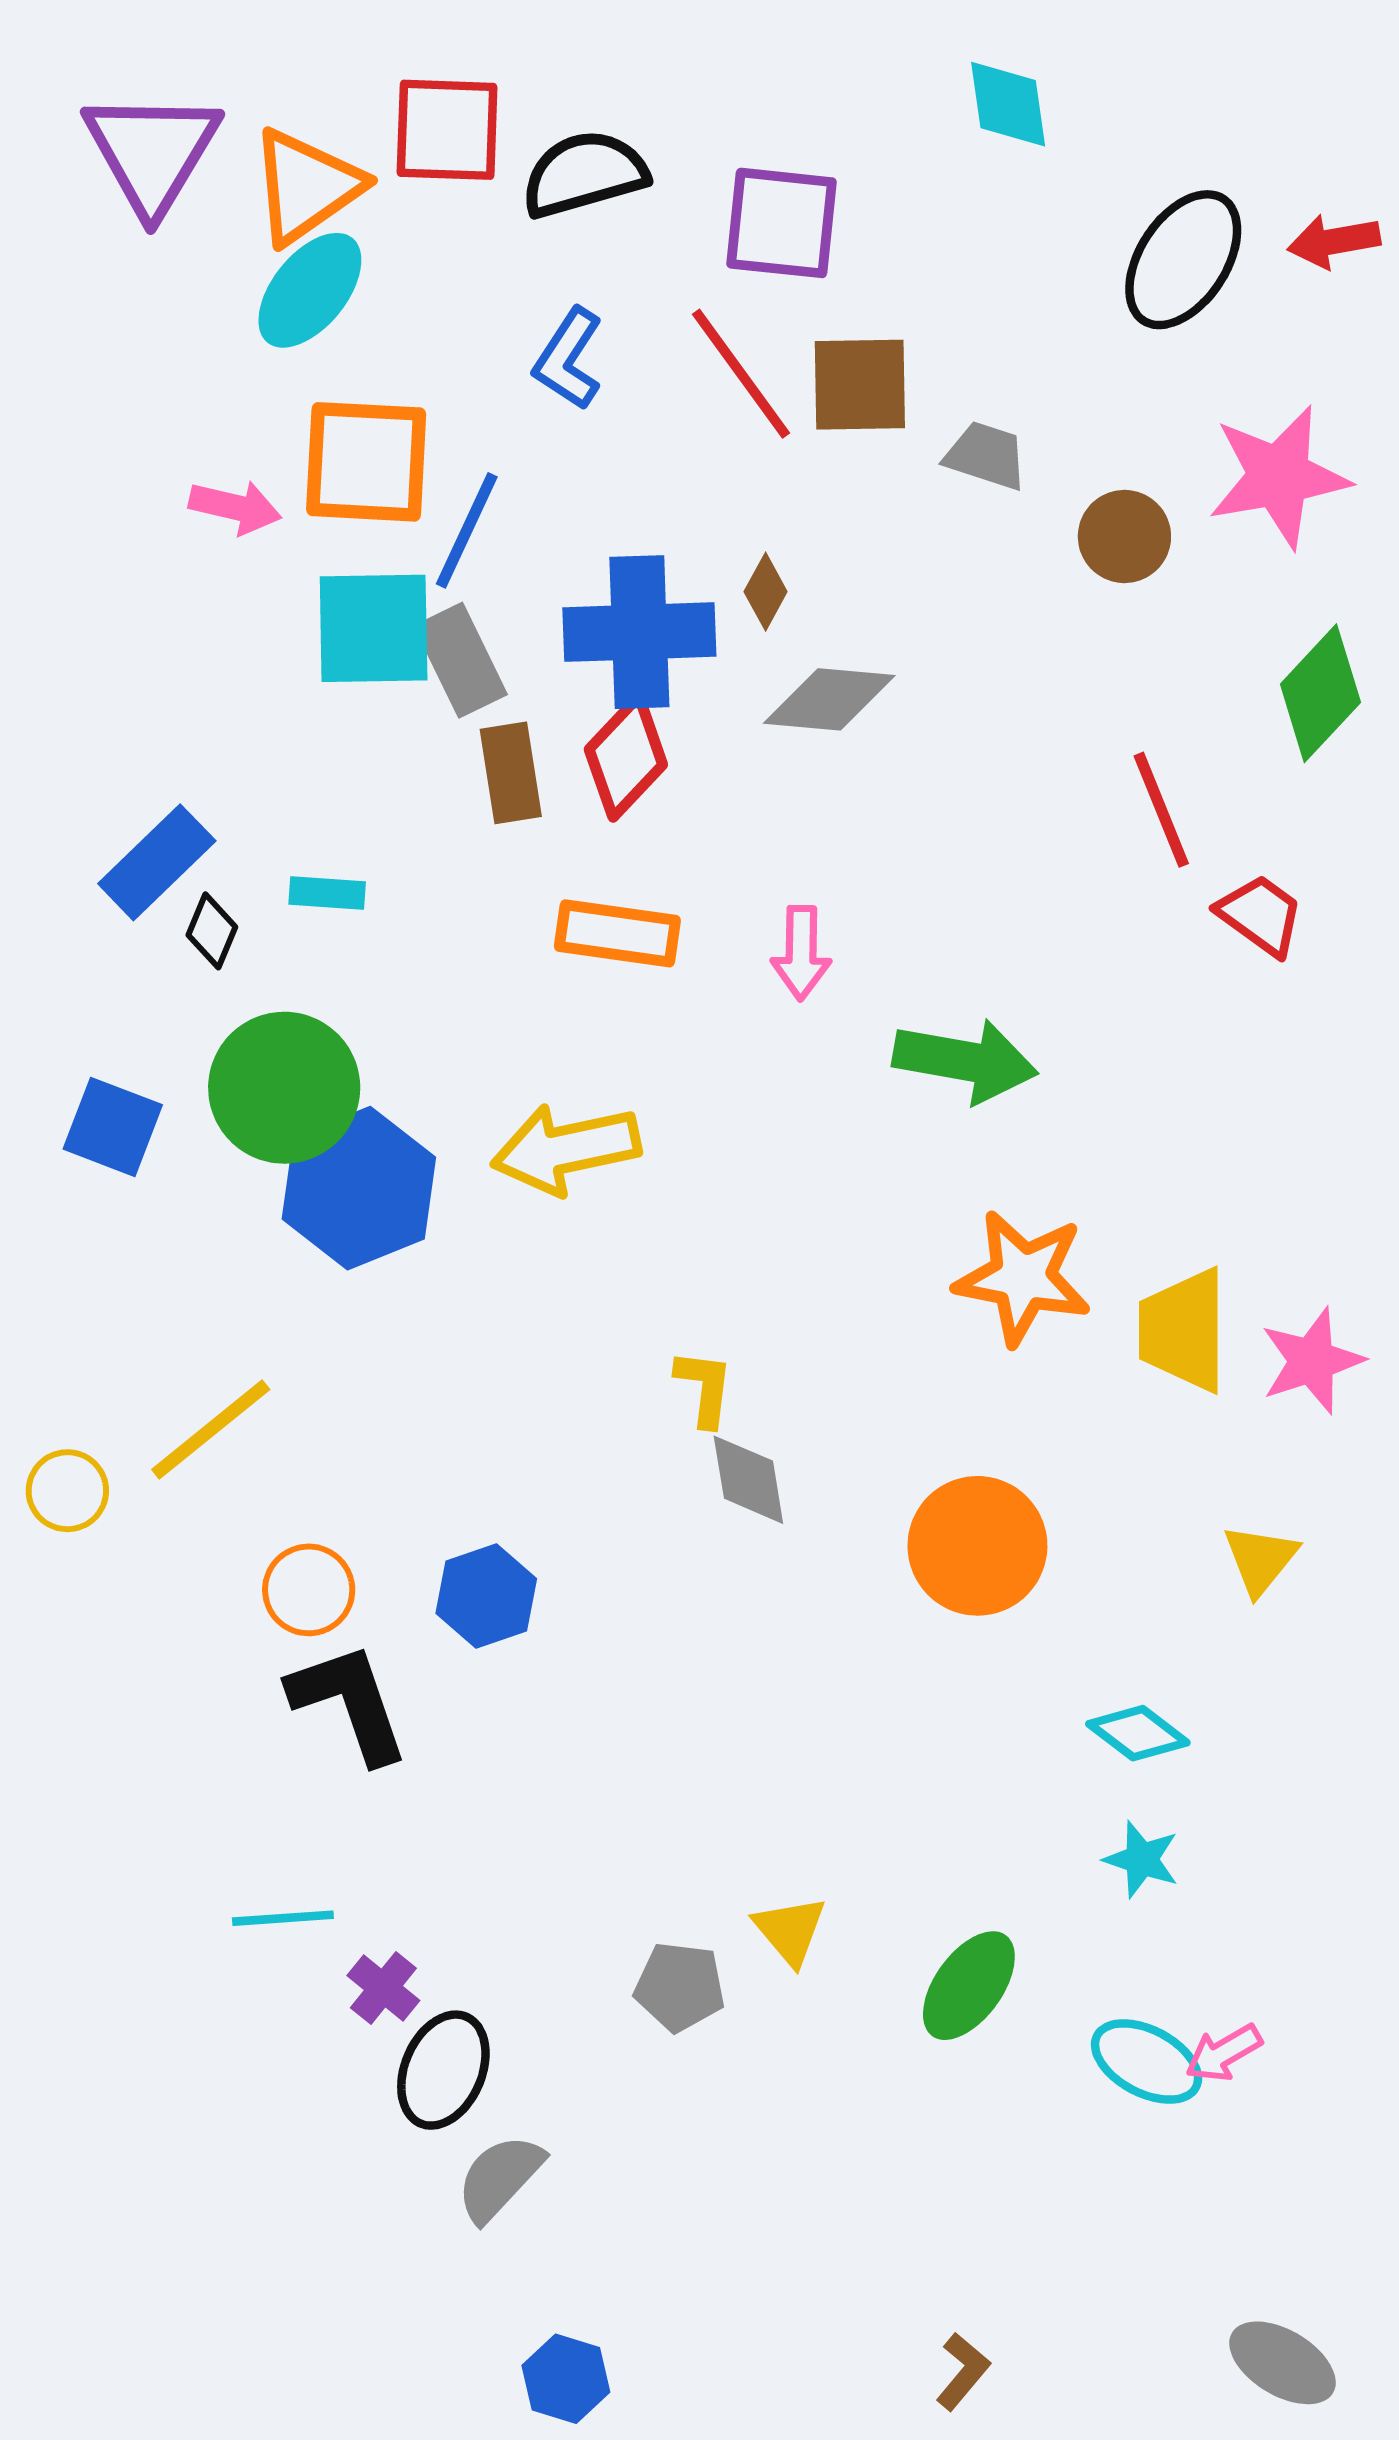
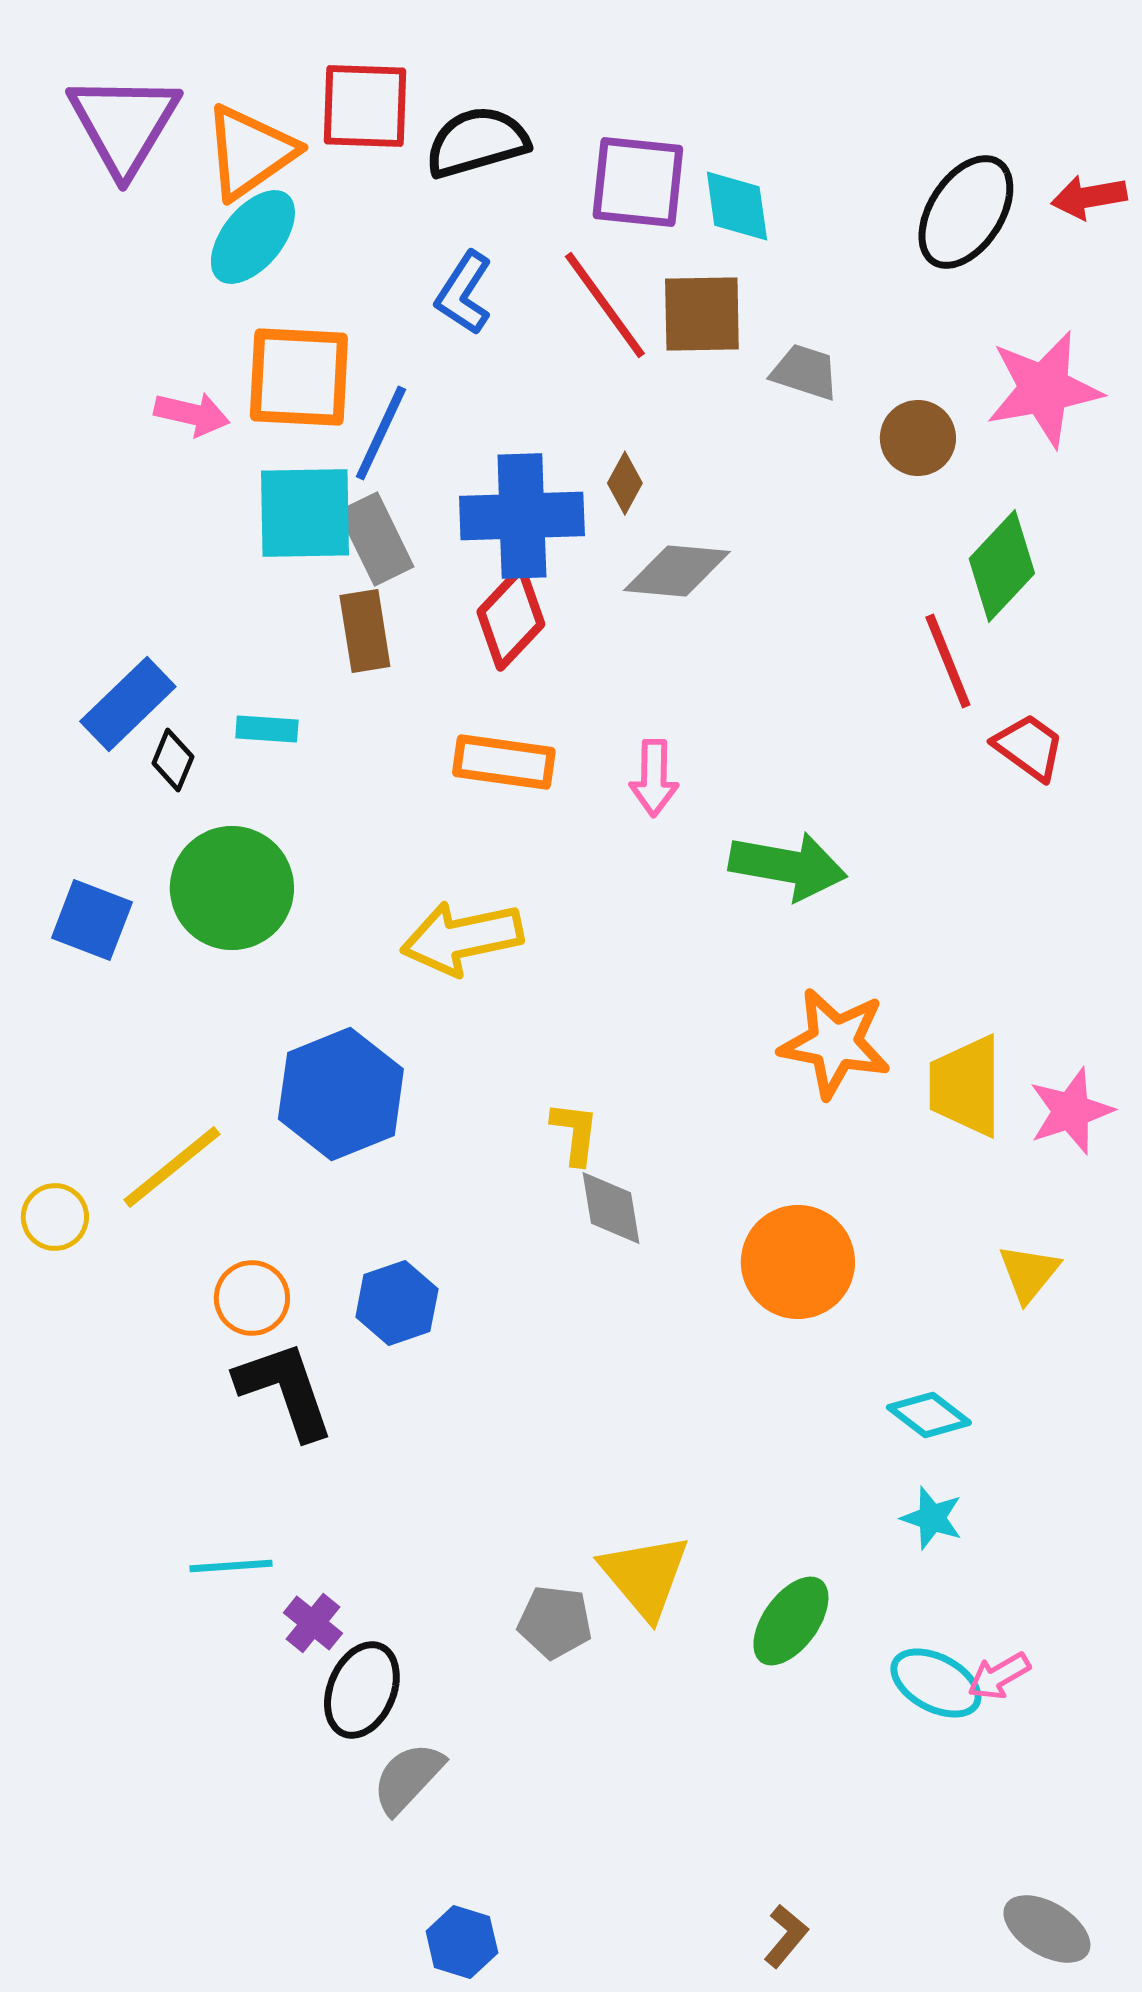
cyan diamond: (1008, 104) -> (737, 206), moved
green diamond: (1320, 693) -> (1002, 566), moved
brown rectangle: (511, 773) -> (365, 631), moved
blue hexagon: (359, 1188) -> (341, 1094), moved
yellow triangle: (790, 1930) -> (645, 1576), size x1.5

